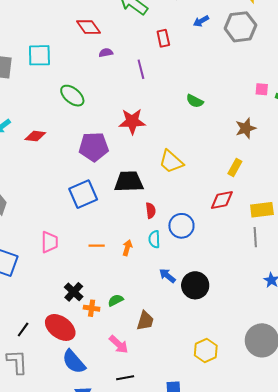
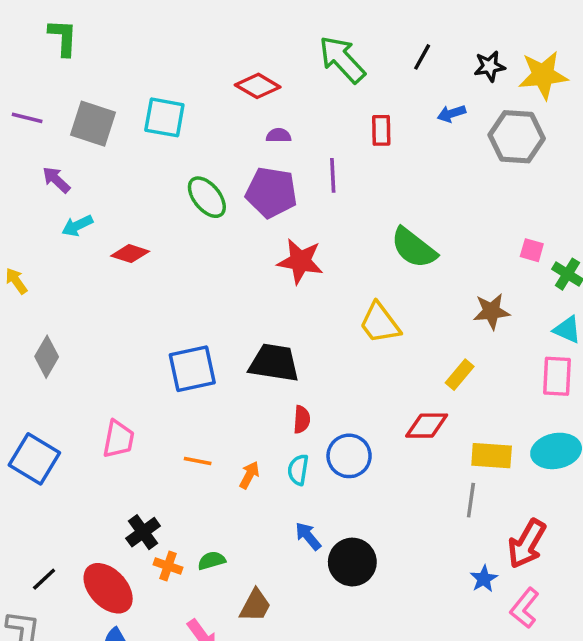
red diamond: (89, 27) -> (258, 86), turned -35
green semicircle: (195, 101) -> (414, 248), size x1.6
purple pentagon: (94, 147) -> (271, 192), moved
yellow trapezoid: (171, 162) -> (380, 323), moved

